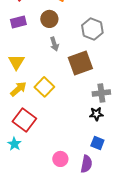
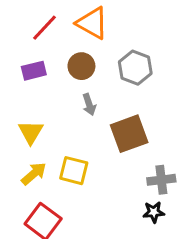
gray hexagon: (92, 29) -> (135, 68), moved
yellow square: (44, 87) -> (74, 171), turned -30

